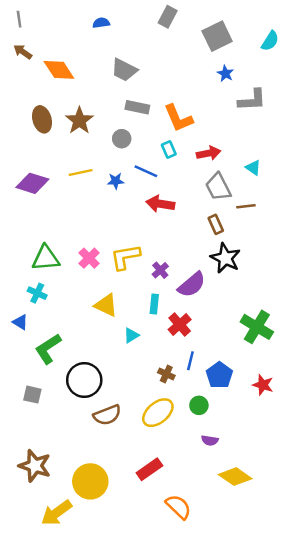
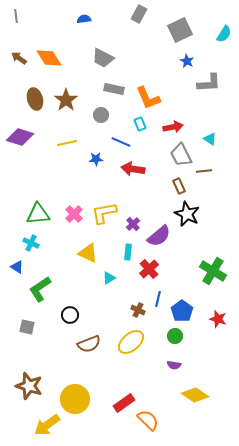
brown arrow: (23, 52) -> (19, 58), moved
blue star: (116, 181) -> (96, 159), moved
purple diamond: (32, 183) -> (20, 137), moved
black circle: (84, 380) -> (70, 315), size x0.6
green circle: (199, 405) -> (175, 336), moved
red rectangle: (149, 469) -> (124, 403), moved

